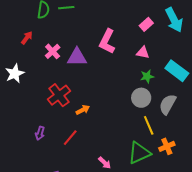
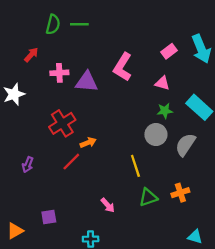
pink cross: (53, 51) -> (59, 73), turned 35
yellow line: (149, 125) -> (135, 166), moved
purple arrow: (40, 133) -> (28, 165), moved
red line: (70, 138) -> (71, 162), moved
green triangle: (139, 153) -> (148, 197), size x0.7

